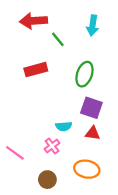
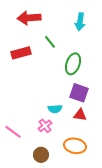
green line: (58, 39) -> (50, 42), moved
red rectangle: (36, 70) -> (21, 53), moved

